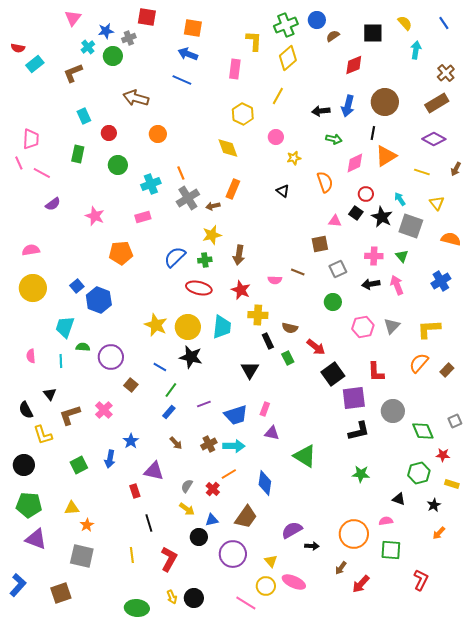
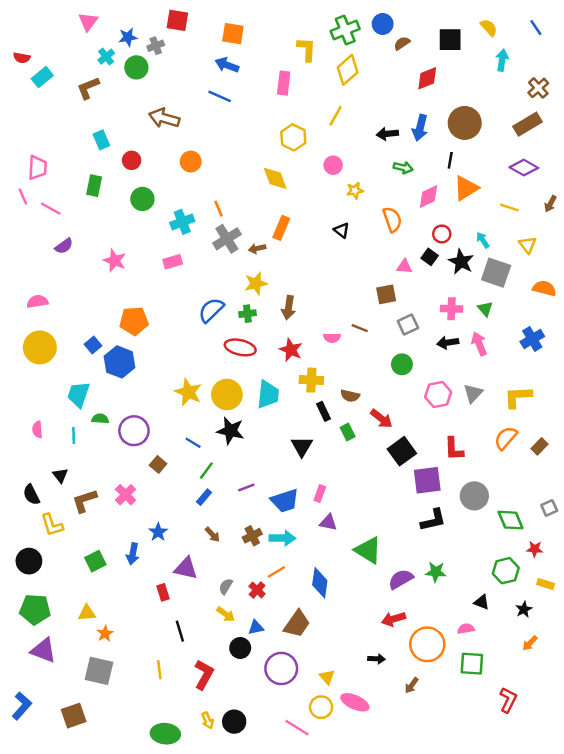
orange pentagon: (121, 253) -> (134, 321), moved
purple semicircle: (292, 530) -> (401, 579), moved
red arrow: (361, 584) -> (393, 619), moved, turned 30

